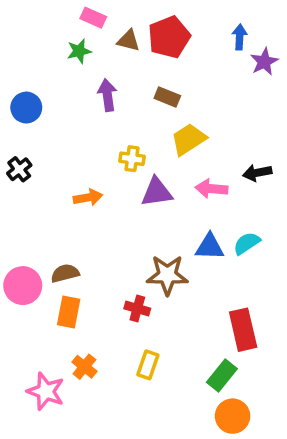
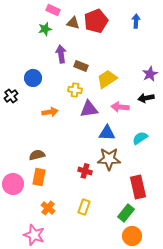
purple star: (264, 62) -> (150, 74), moved
brown rectangle: (167, 97) -> (81, 66), moved
blue circle: (26, 108) -> (33, 78), moved
blue triangle: (210, 247) -> (107, 133), moved
brown star: (167, 275) -> (109, 159), moved
pink circle: (23, 286) -> (13, 184), moved
red cross: (137, 309) -> (85, 171), moved
pink star: (46, 391) -> (34, 235), moved

